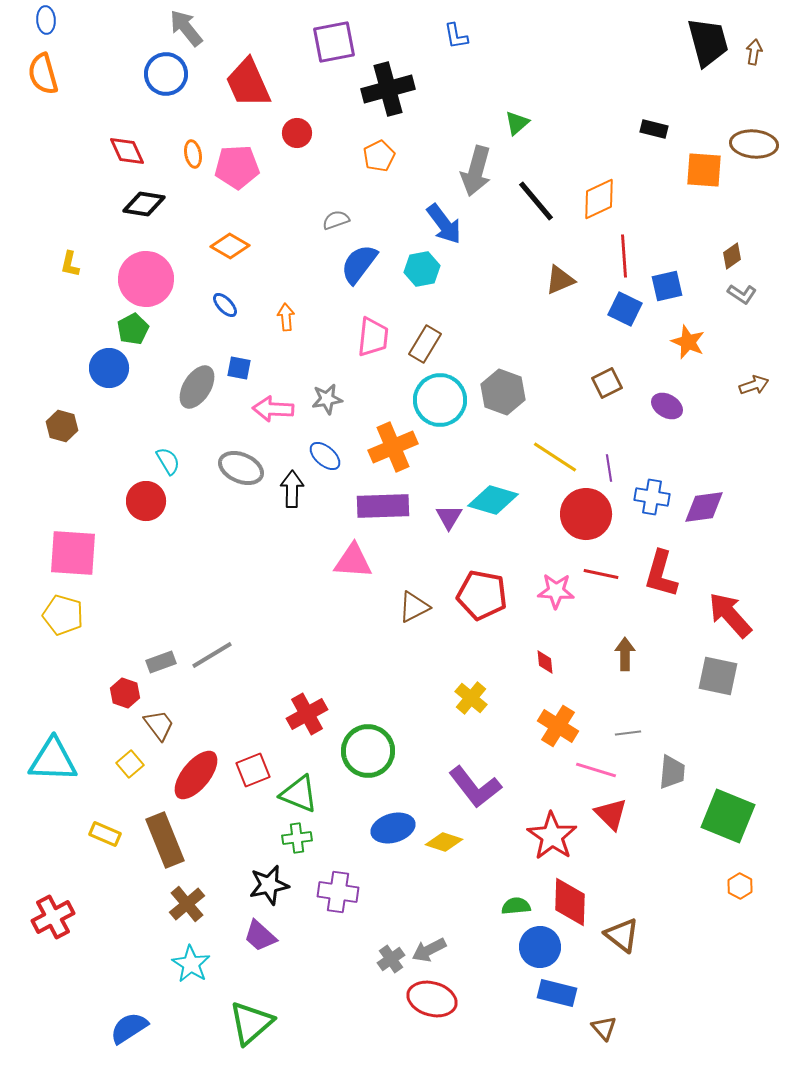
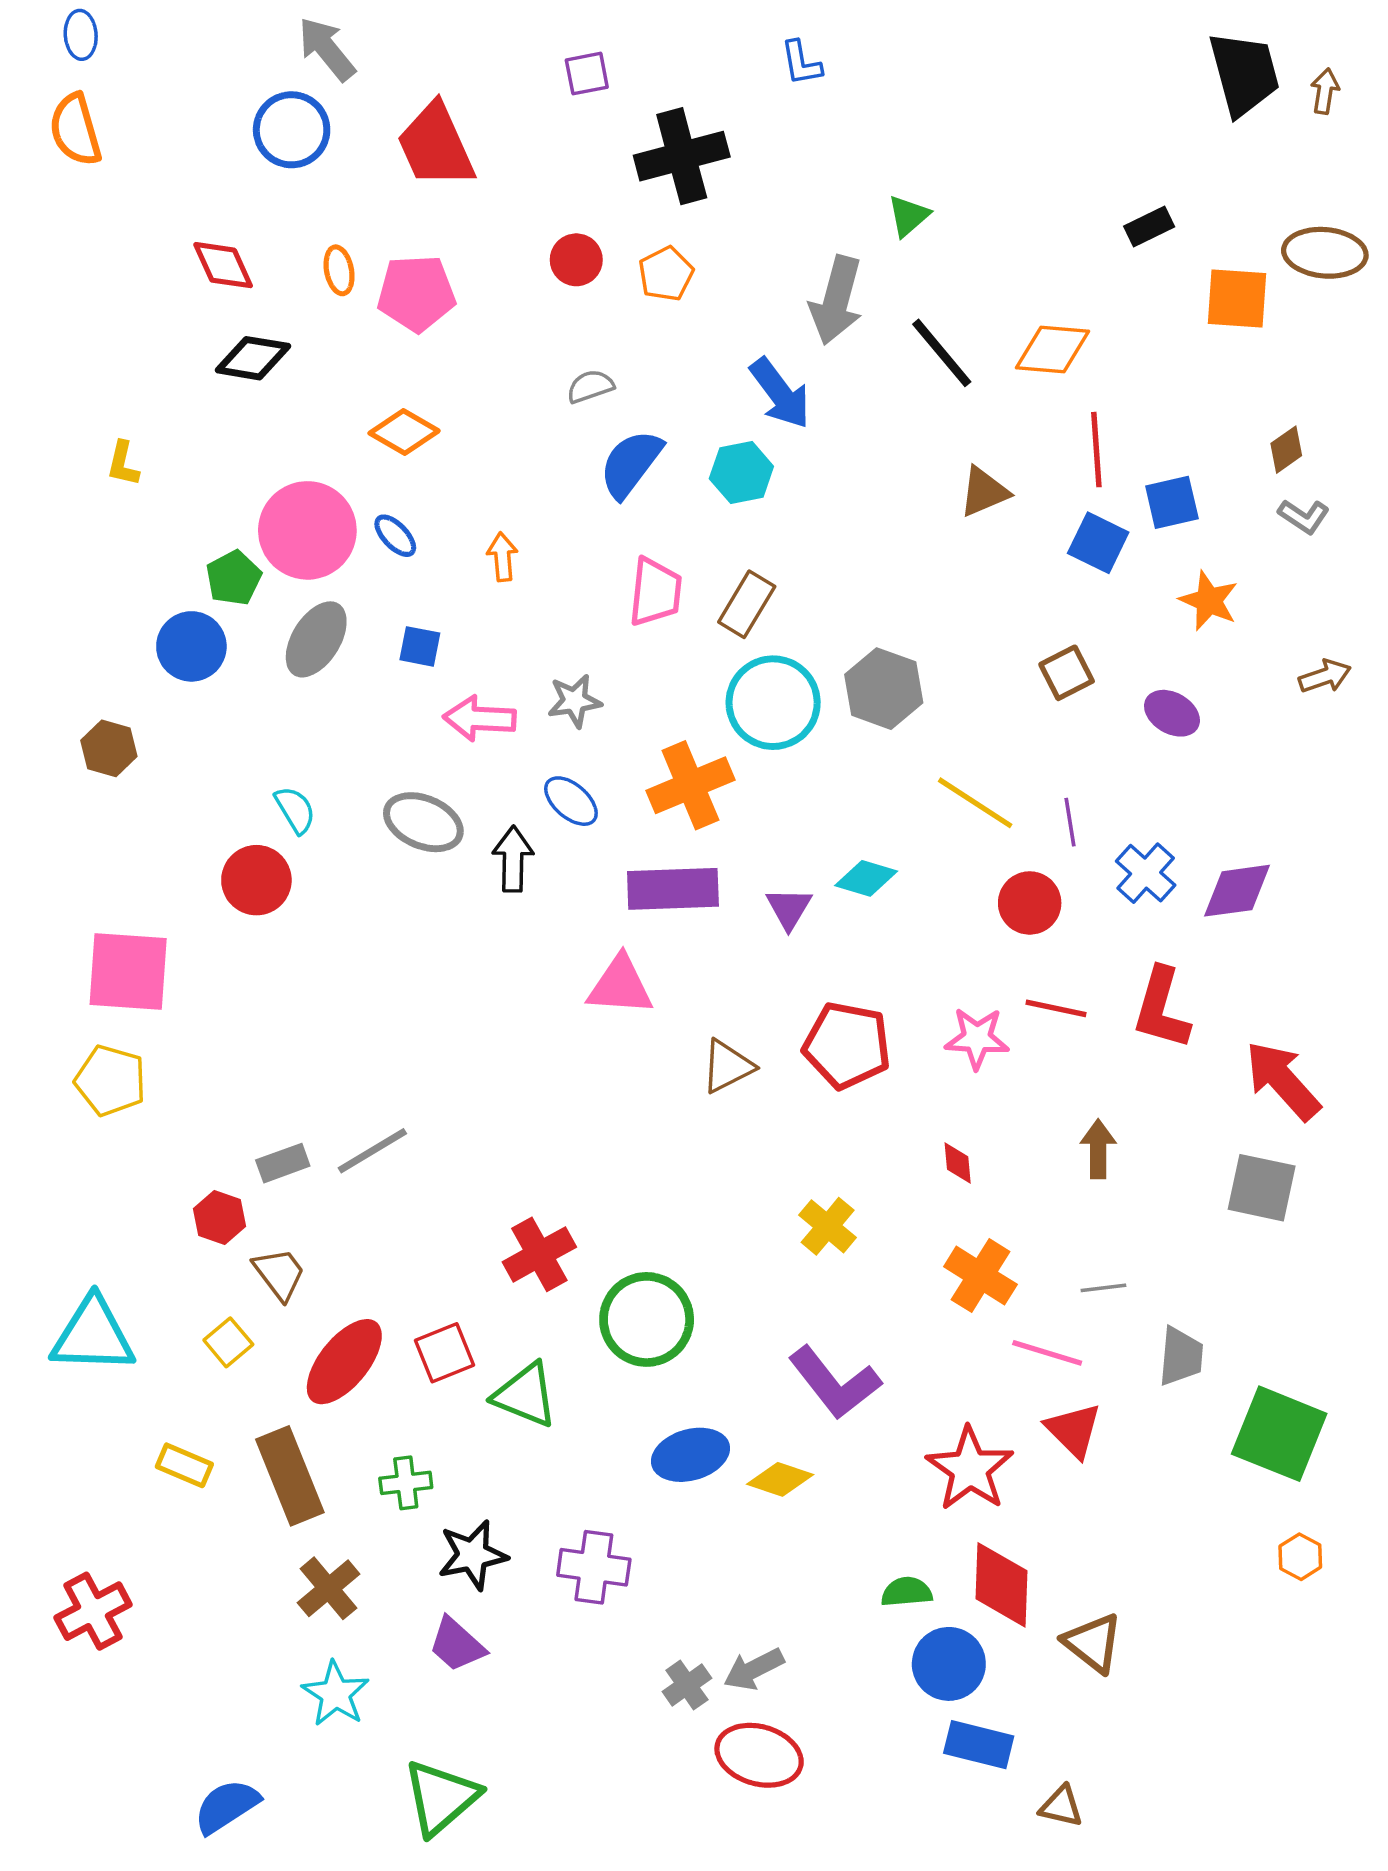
purple square: (334, 42) -> (587, 74), size x0.6
black rectangle: (654, 129) -> (1149, 226), turned -40
red circle: (297, 133) -> (576, 260), moved
orange diamond: (599, 199) -> (1052, 349), turned 30
pink circle: (146, 279) -> (307, 530), moved
gray ellipse: (197, 387) -> (316, 639), moved
blue cross: (652, 497) -> (1146, 873), turned 32
cyan diamond: (493, 500) -> (866, 878), size x0.7
red circle: (586, 514) -> (1030, 903), size x0.7
green cross: (297, 838) -> (406, 1483), moved
brown triangle: (604, 1028) -> (1061, 1806), turned -36

